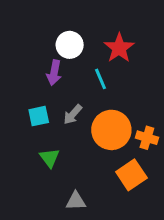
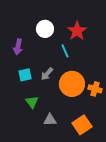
purple arrow: (54, 73) -> (18, 47), moved
orange square: (131, 175) -> (82, 125), moved
gray triangle: (76, 201) -> (50, 120), moved

